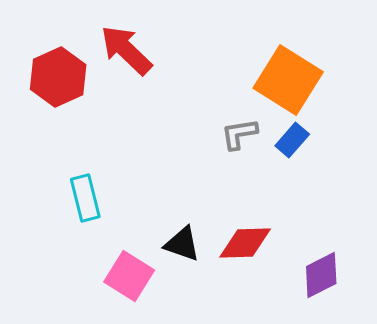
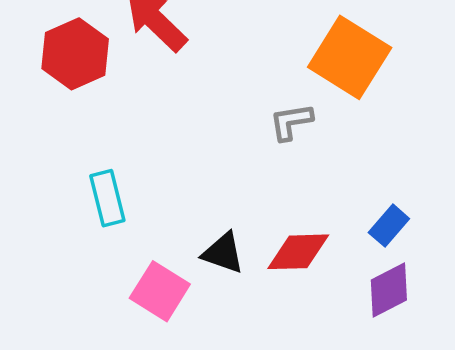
blue rectangle: (292, 140) -> (389, 226), moved

